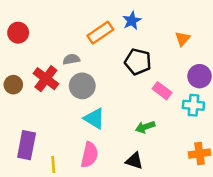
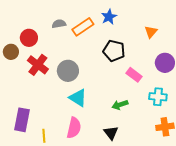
red circle: (18, 33) -> (29, 38), moved
gray semicircle: (71, 59) -> (59, 24), moved
brown circle: (13, 85) -> (11, 52), moved
cyan cross: (193, 105) -> (158, 97), moved
black triangle: (134, 161) -> (111, 133), turned 35

